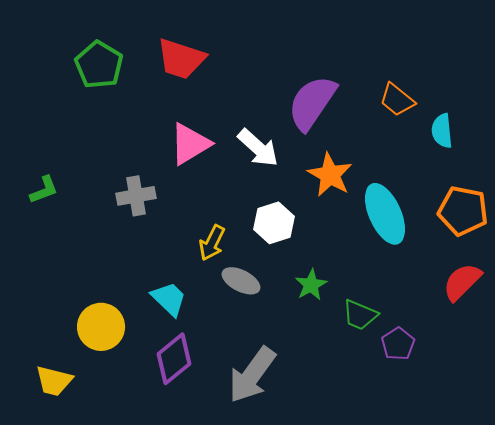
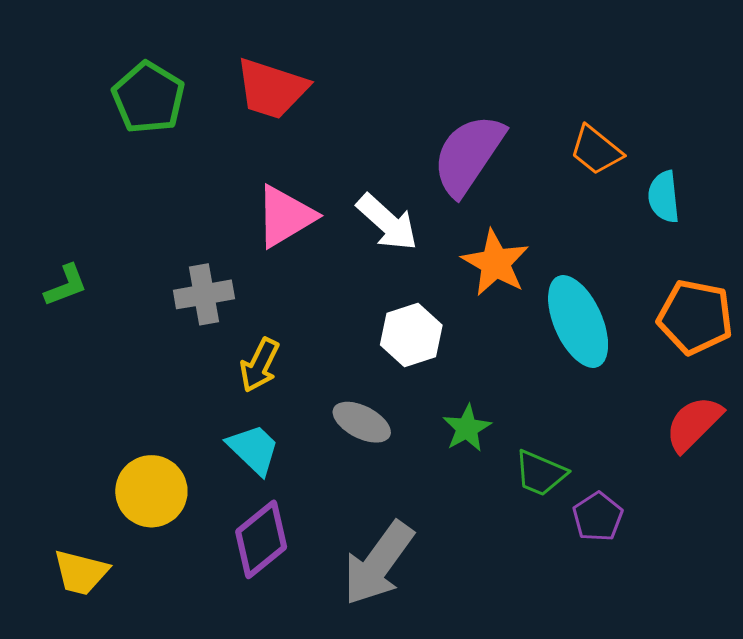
yellow arrow: (212, 243) -> (260, 365), moved

